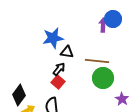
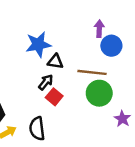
blue circle: (113, 19) -> (111, 46), moved
red square: (58, 82) -> (54, 97), moved

